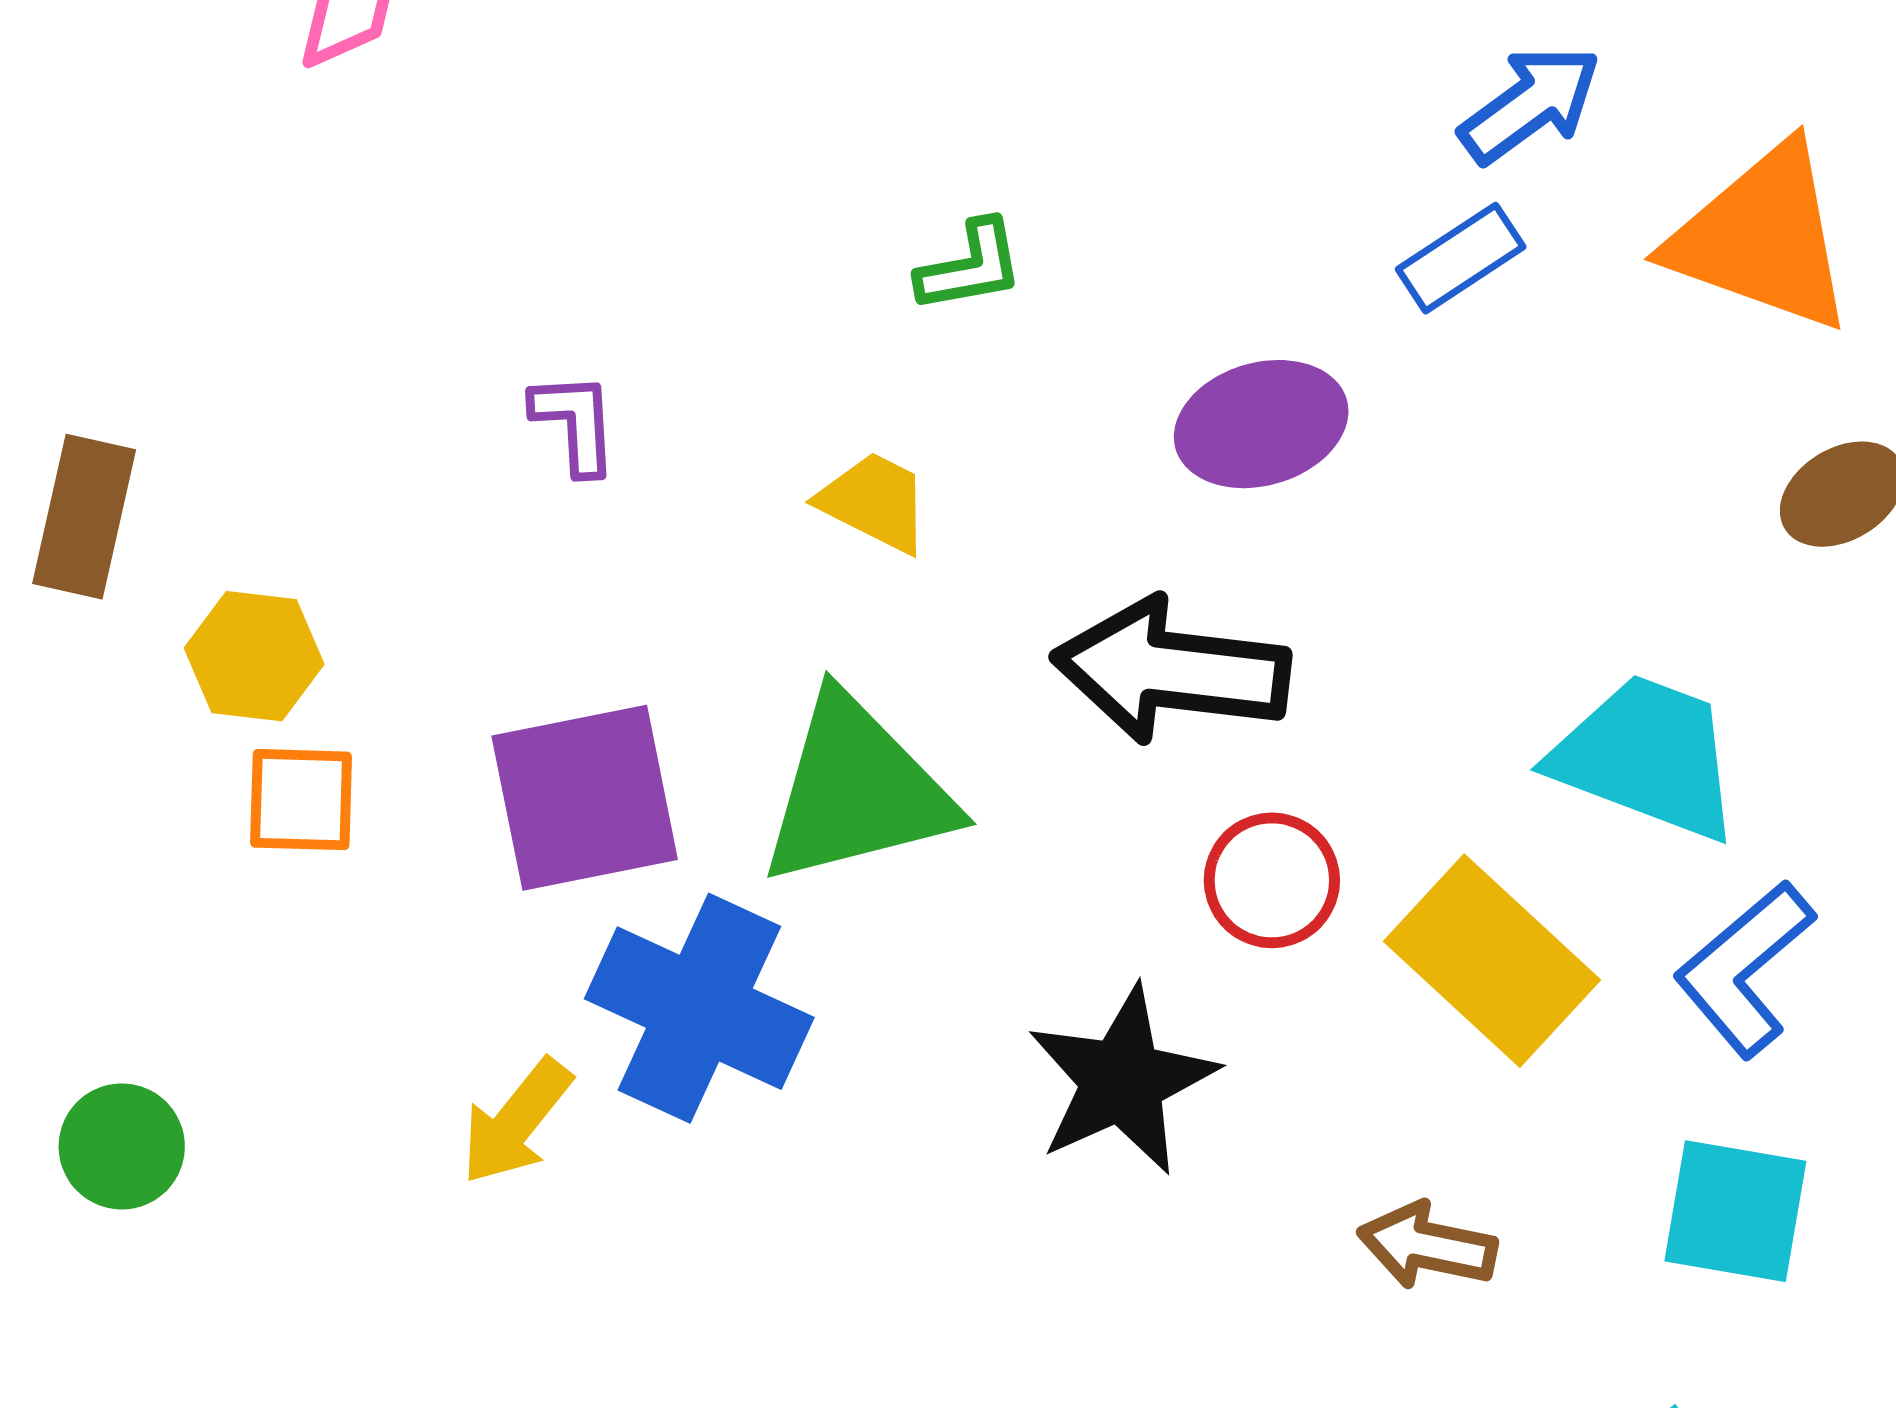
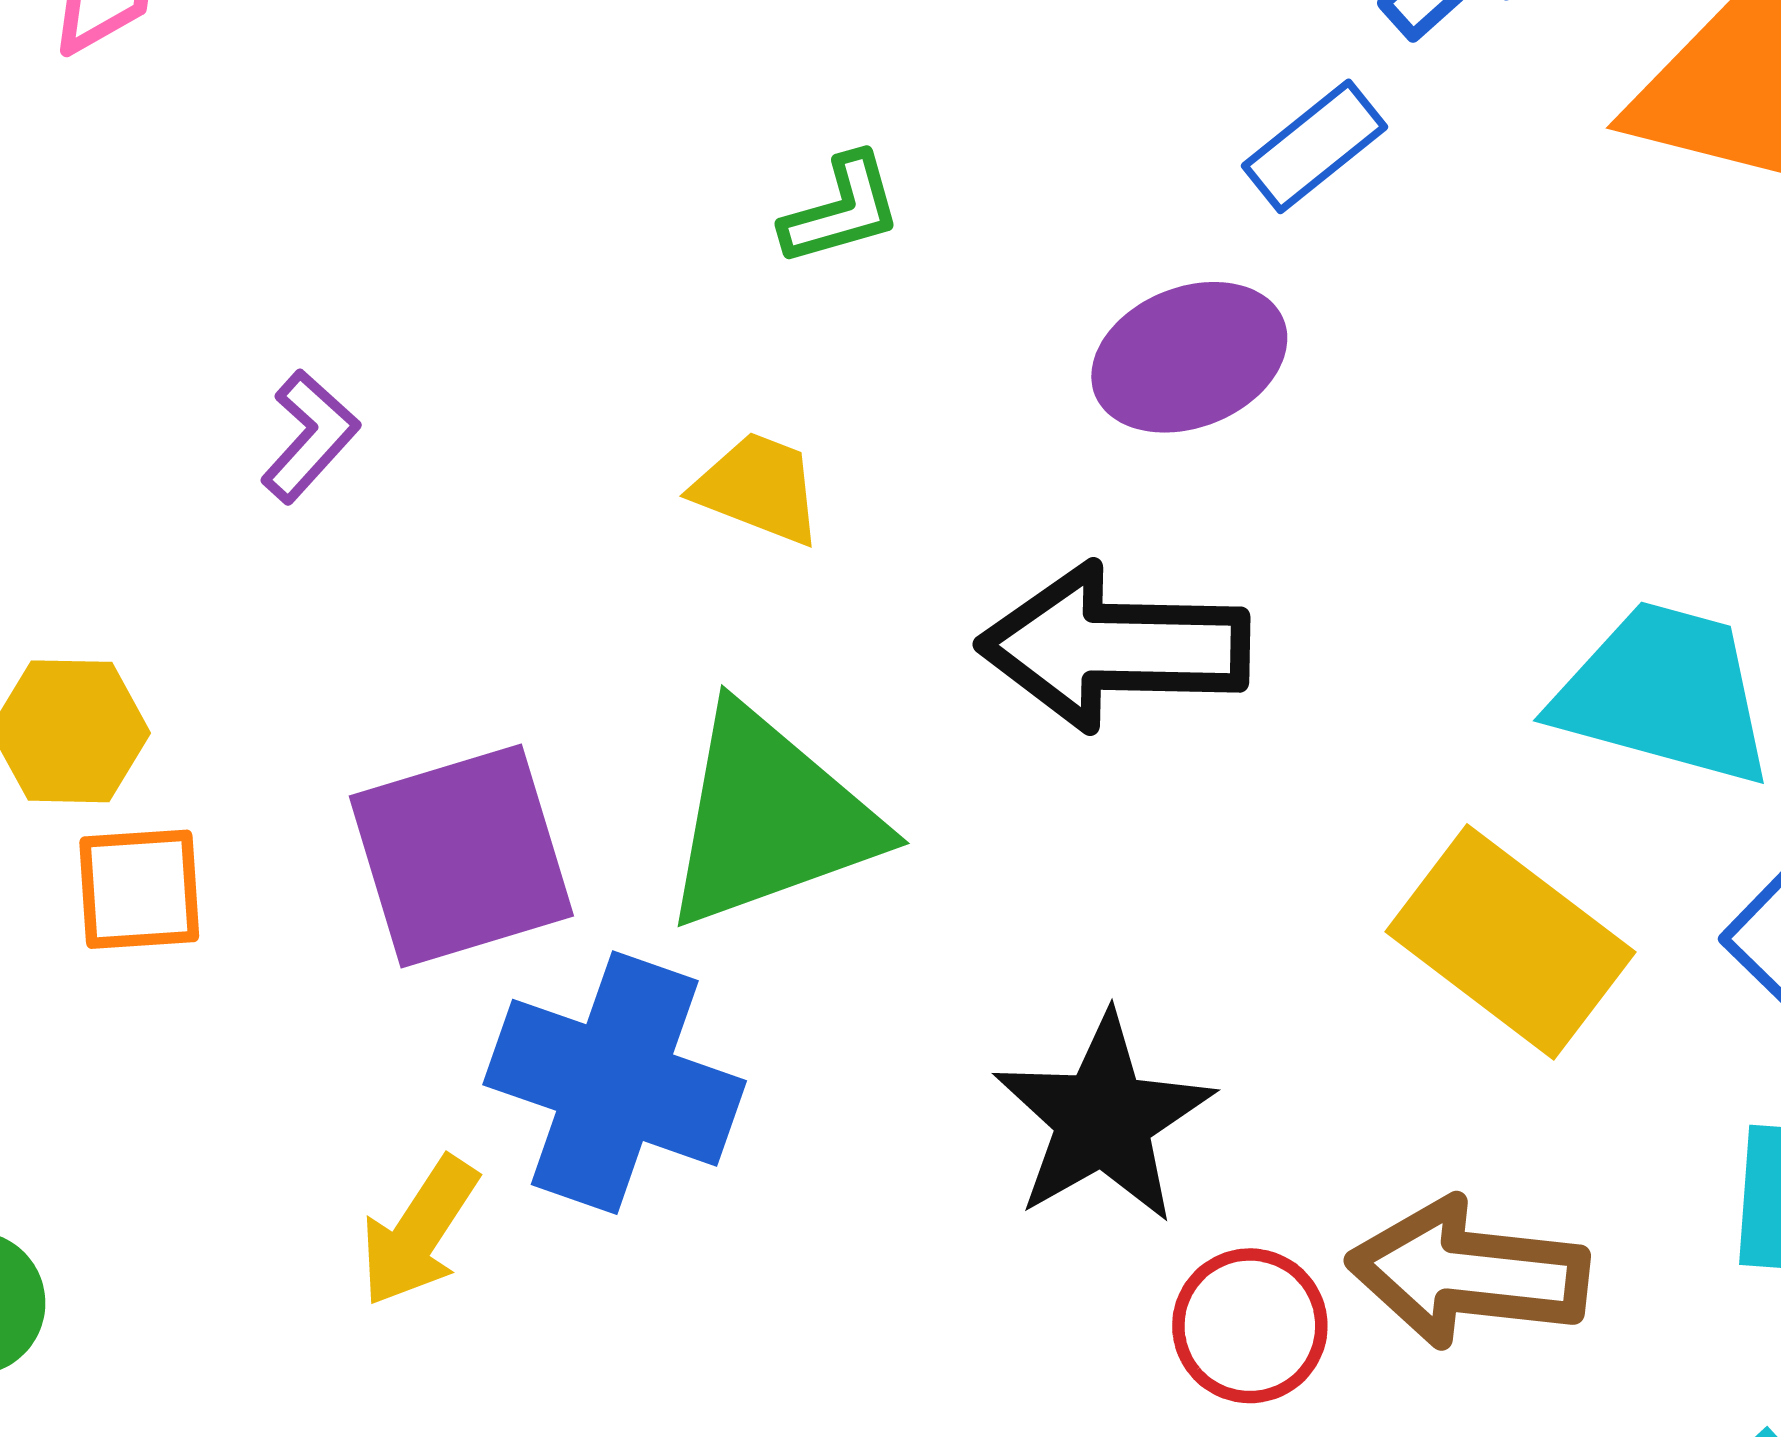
blue rectangle: (1461, 258) -> (1314, 146), moved
purple L-shape: (575, 423) -> (310, 436), moved, turned 51
red circle: (1272, 880) -> (1250, 1326), moved
brown arrow: (1427, 1246) -> (1468, 1273), size x1.5

